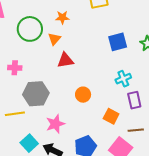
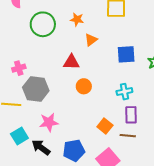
orange triangle: (54, 39) -> (91, 40), moved
pink cross: (15, 68) -> (19, 68), moved, turned -32
orange circle: (83, 95) -> (84, 86), moved
brown line: (136, 130) -> (128, 136), moved

